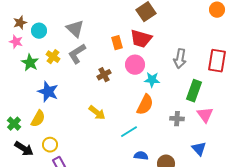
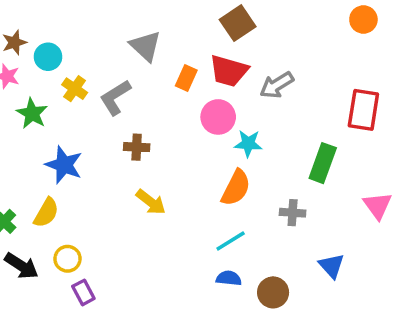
gray triangle: (75, 29) -> (145, 46), moved
orange rectangle: (117, 43) -> (186, 78), turned 40
yellow cross: (53, 57) -> (75, 89), moved
gray arrow: (180, 59) -> (277, 85), moved, turned 48
brown cross: (104, 75) -> (137, 147), moved, turned 32
pink triangle: (205, 115) -> (378, 206), moved
cyan line: (129, 132) -> (231, 241), moved

